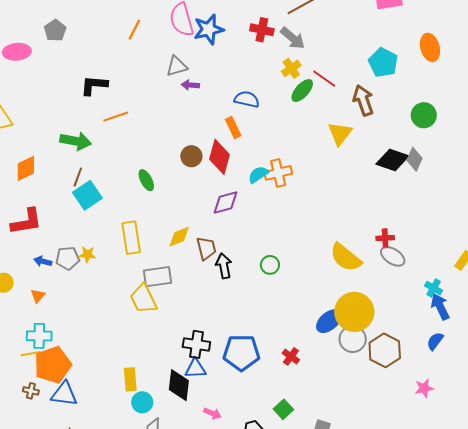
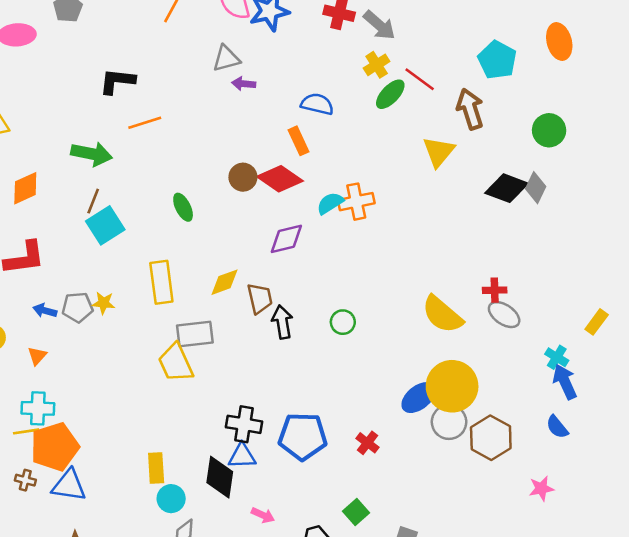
red diamond: (220, 157) -> (280, 179), turned -72
blue semicircle: (435, 341) -> (557, 427), turned -78

